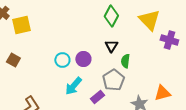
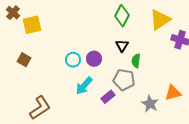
yellow triangle: (149, 20) -> (160, 20), turned 40
gray pentagon: (113, 80) -> (124, 80), turned -30

